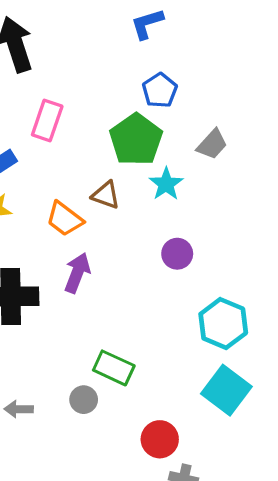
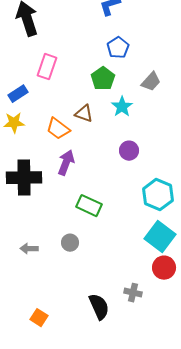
green pentagon: (136, 140) -> (103, 79), size x0.7
green rectangle: (114, 368) -> (89, 206), moved
red circle: (160, 439) -> (164, 268), moved

